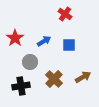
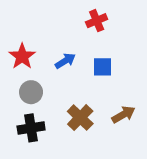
red cross: (65, 14) -> (97, 21), turned 32
gray circle: (30, 62) -> (31, 92), moved

